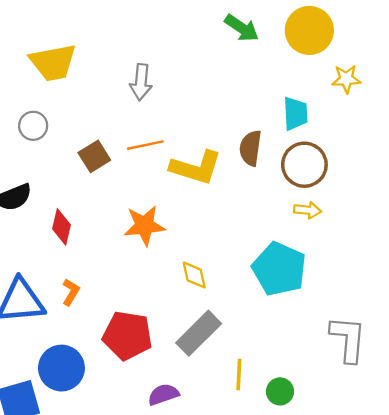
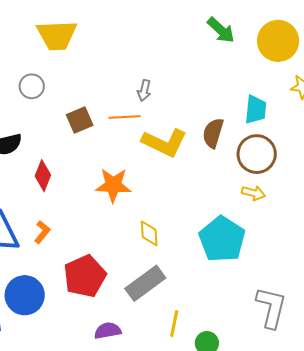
gray arrow: (141, 82) -> (144, 90), moved, size x0.7
red pentagon: (127, 335) -> (85, 276), turned 30

